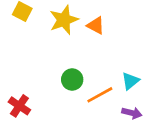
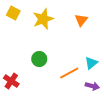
orange triangle: (96, 25) -> (81, 20), moved, turned 40
green circle: (72, 80) -> (39, 59), moved

